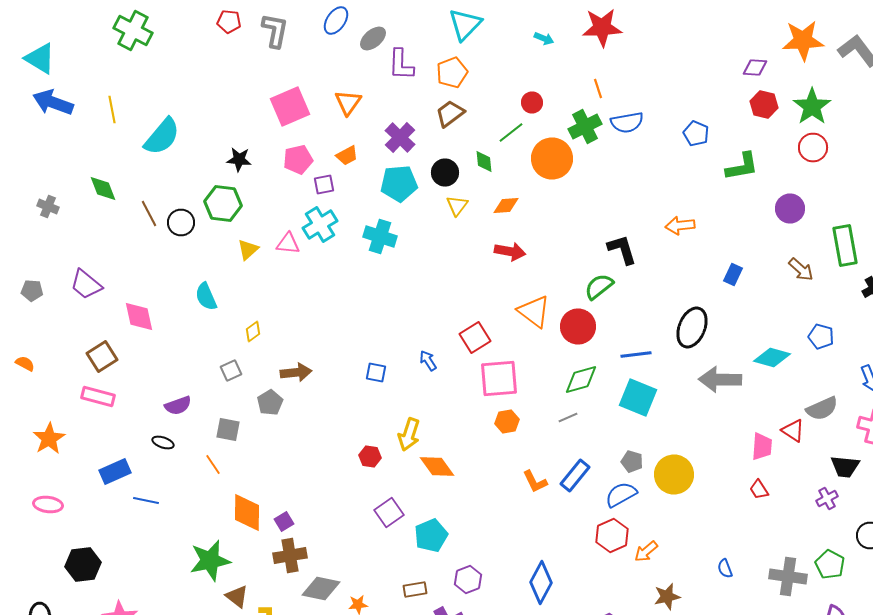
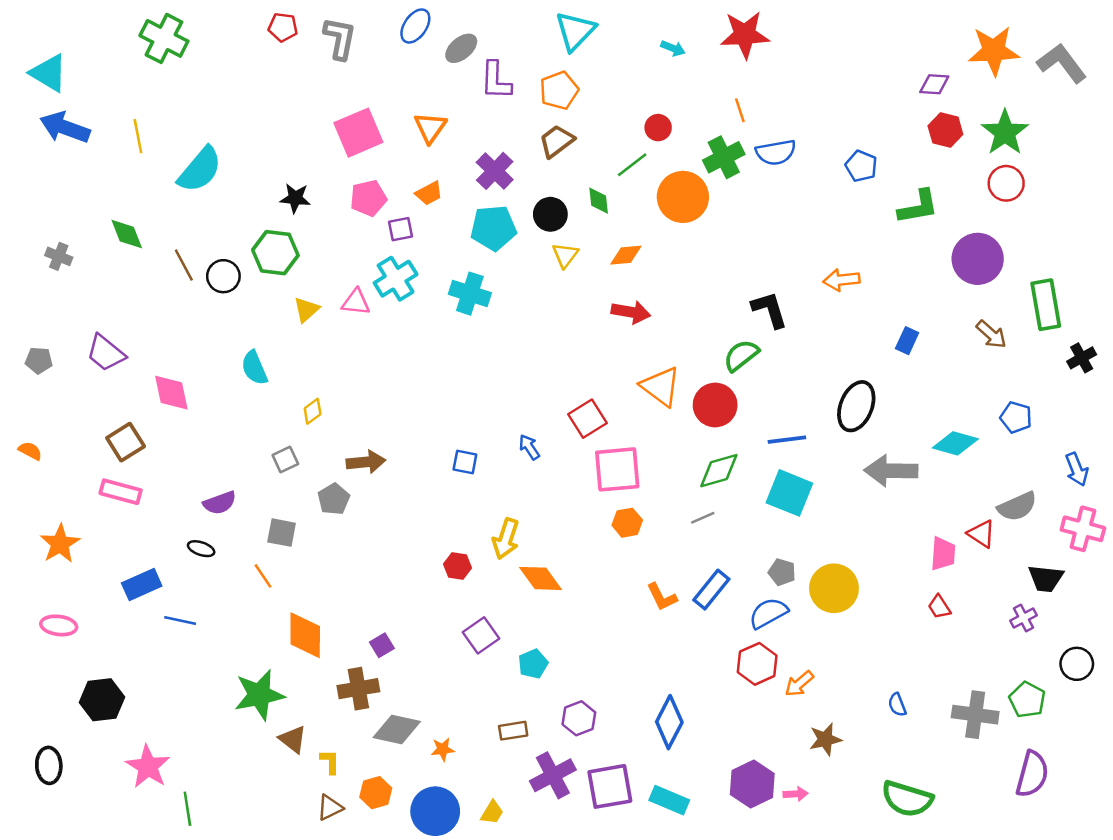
purple circle: (790, 208) -> (978, 259), size x1.4
purple square: (284, 522) -> (382, 645), moved
cyan pentagon: (431, 536) -> (533, 664), size x0.7

